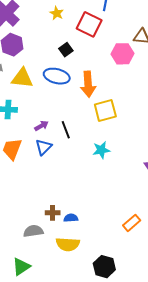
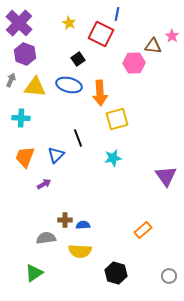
purple arrow: (41, 126) -> (44, 184), moved

